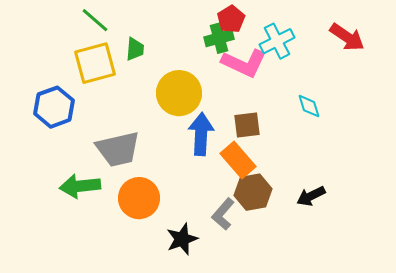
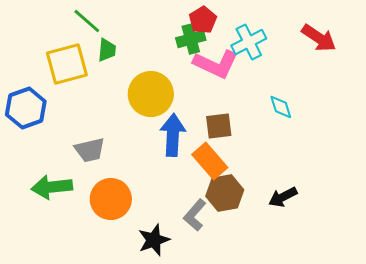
green line: (95, 20) -> (87, 21), moved
gray trapezoid: (118, 149) -> (90, 150), size x0.7

